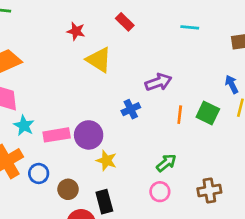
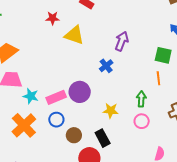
purple arrow: (158, 82) -> (122, 41), turned -36
orange line: (180, 115) -> (158, 78), moved
yellow star: (106, 161) -> (111, 111), moved
green arrow: (166, 163) -> (141, 99), turned -35
blue circle: (39, 173) -> (56, 120), moved

